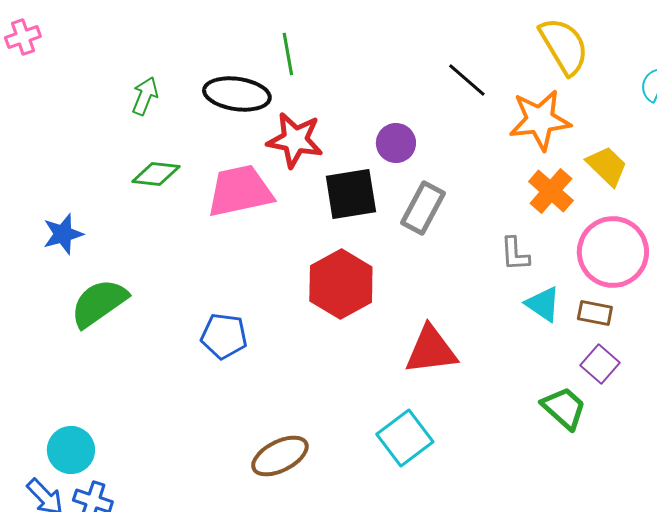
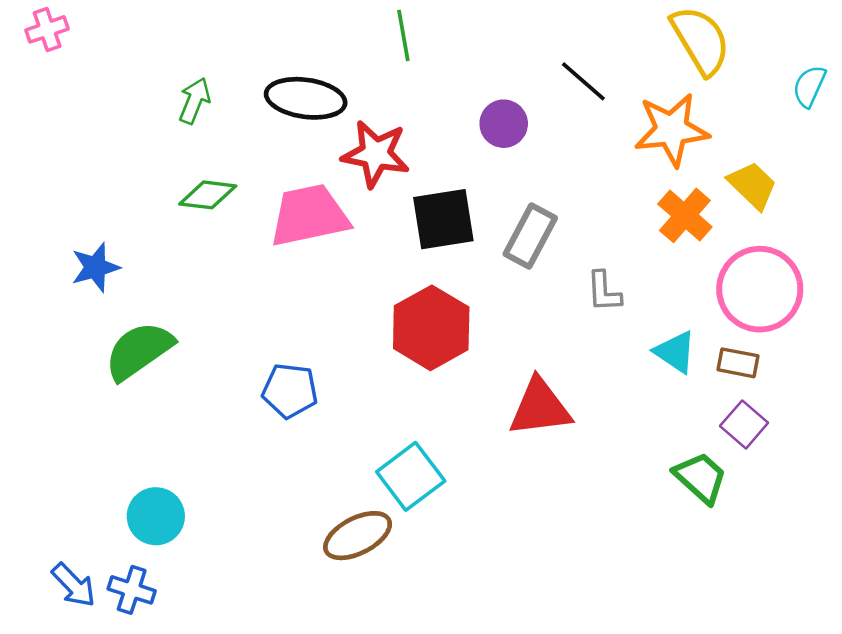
green line: (288, 54) -> (403, 35), moved
purple circle: (396, 143) -> (504, 124), moved
gray L-shape: (515, 254) -> (604, 292), moved
cyan square: (405, 438) -> (411, 476), moved
cyan circle: (71, 450) -> (156, 516), moved

